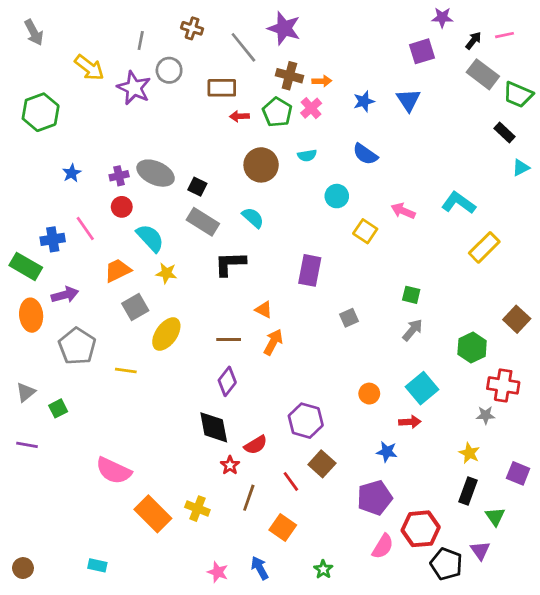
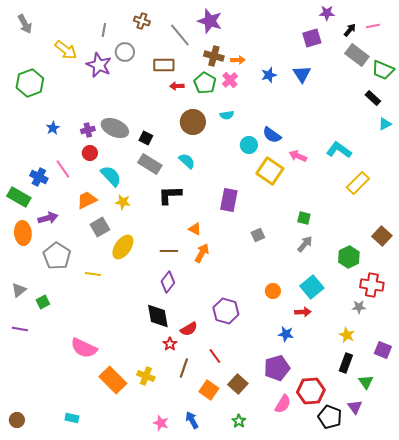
blue semicircle: (365, 154) -> (272, 135), moved
yellow square: (365, 231) -> (270, 171), size x1.5
blue cross: (53, 239) -> (39, 177), turned 36
brown square: (322, 464) -> (238, 384), moved

